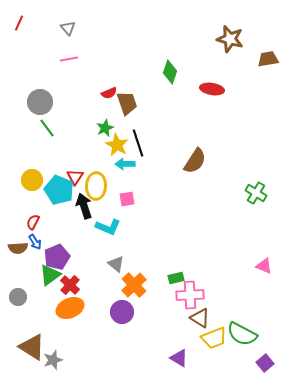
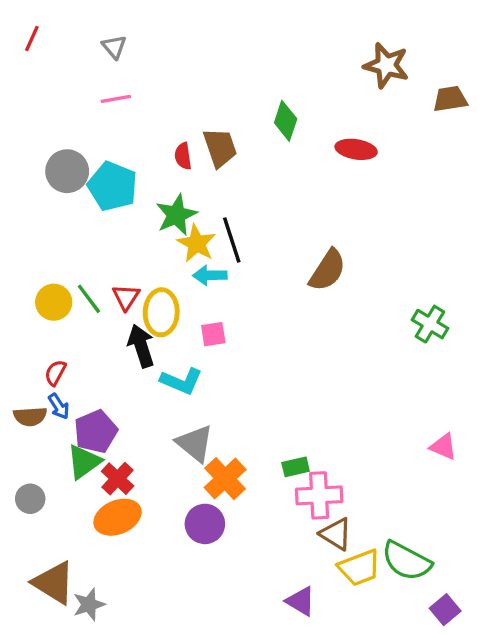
red semicircle: (109, 93) -> (183, 156), turned 105
brown trapezoid: (127, 103) -> (220, 148), moved
green line: (47, 128) -> (89, 299), moved
green star: (105, 128) -> (176, 215), size x1.4
cyan pentagon: (59, 190) -> (112, 186), moved
gray triangle: (116, 264) -> (195, 443), size x1.4

